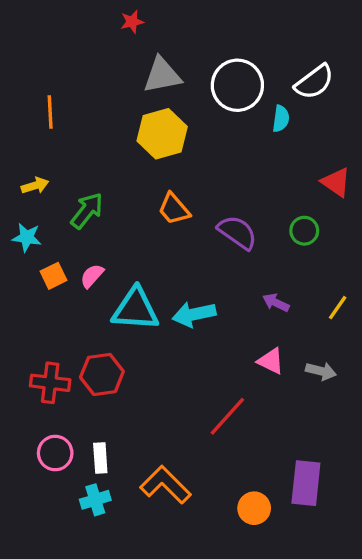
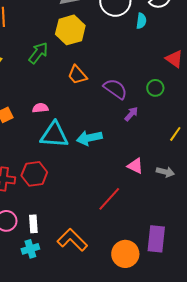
green arrow: (87, 211) -> (38, 53), moved
pink semicircle: (92, 276) -> (40, 108), moved, turned 42
purple arrow: (276, 303) -> (131, 114), moved, turned 105
orange circle: (254, 508) -> (125, 254), size x1.4

